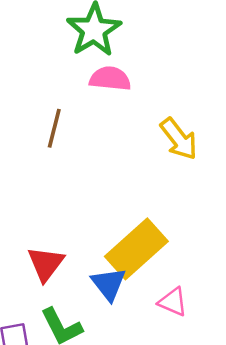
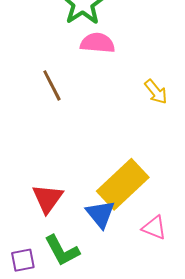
brown line: (54, 128) -> (52, 85), turned -40
yellow arrow: (179, 139) -> (156, 92), size x0.7

